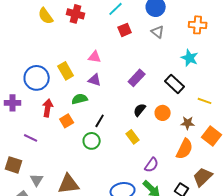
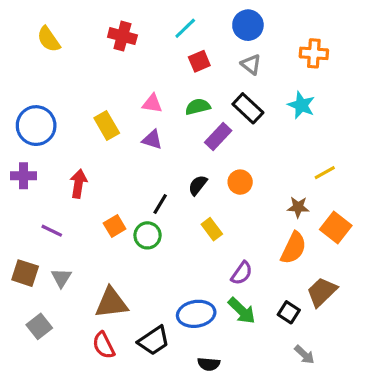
yellow semicircle: (46, 16) -> (49, 39), moved
blue circle: (37, 78) -> (36, 126), moved
black rectangle: (175, 84) -> (248, 108), moved
green semicircle: (80, 99) -> (198, 107), moved
yellow line: (205, 101) -> (325, 173), turned -48
black semicircle: (140, 110) -> (198, 185), moved
orange circle: (163, 113) -> (240, 182), moved
orange square: (67, 121) -> (115, 226), moved
gray triangle: (37, 180) -> (61, 278), moved

